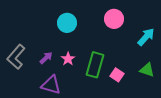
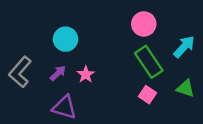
cyan circle: (67, 23) -> (66, 39), moved
green rectangle: (95, 65) -> (149, 62), moved, turned -50

